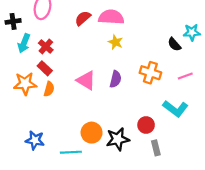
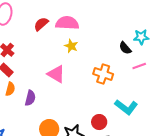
pink line: (185, 76) -> (139, 66), moved
purple semicircle: (116, 79) -> (30, 98), moved
pink triangle: (86, 80) -> (56, 74), moved

